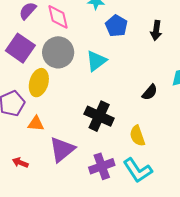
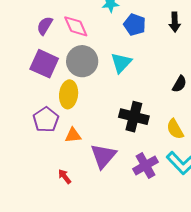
red arrow: (20, 163) -> (65, 176), turned 42

